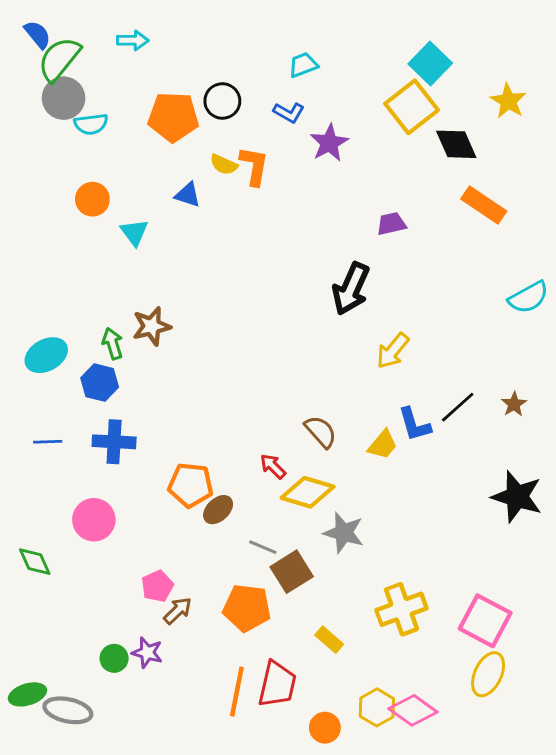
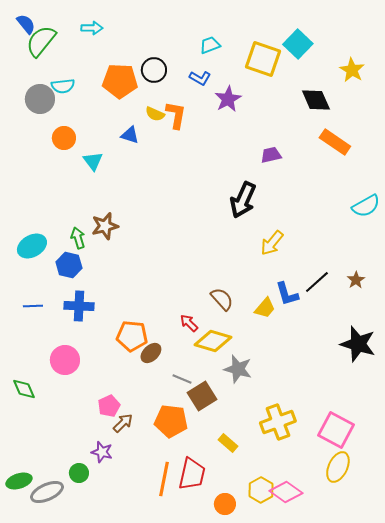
gray circle: (64, 98) -> (40, 99), moved
yellow square: (412, 107) -> (263, 59), moved, turned -33
green circle: (114, 658) -> (79, 473), moved
gray ellipse: (68, 710) -> (47, 492), turned -36

